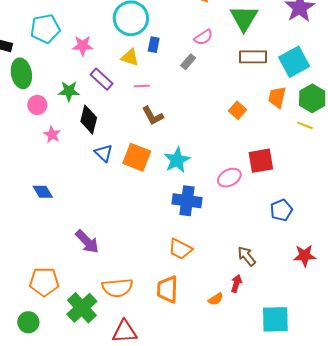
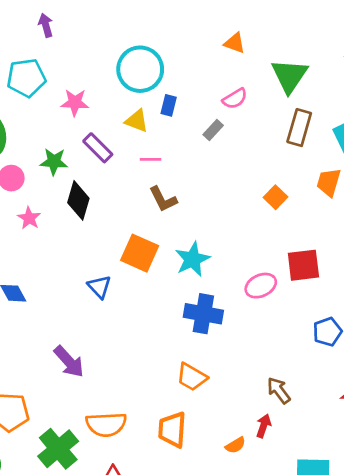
brown rectangle: (253, 57) -> (299, 128), turned -76
blue triangle: (104, 153) -> (99, 287), moved

